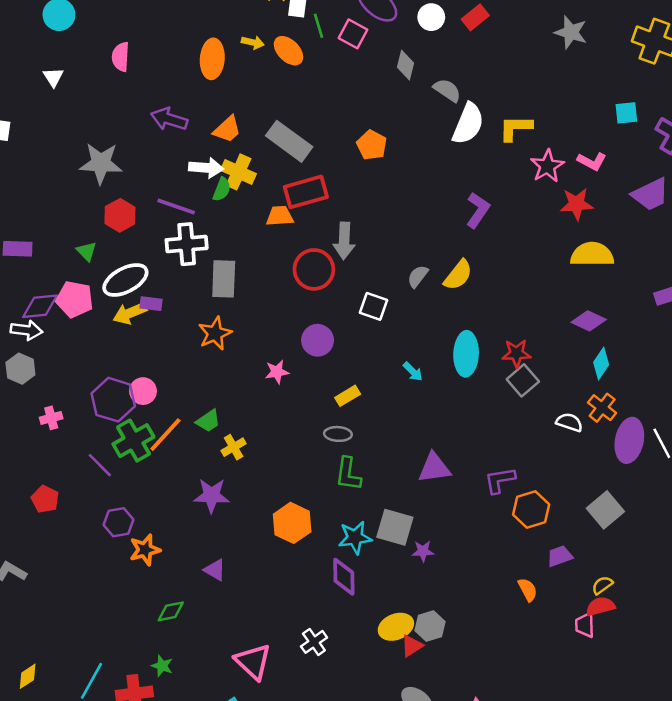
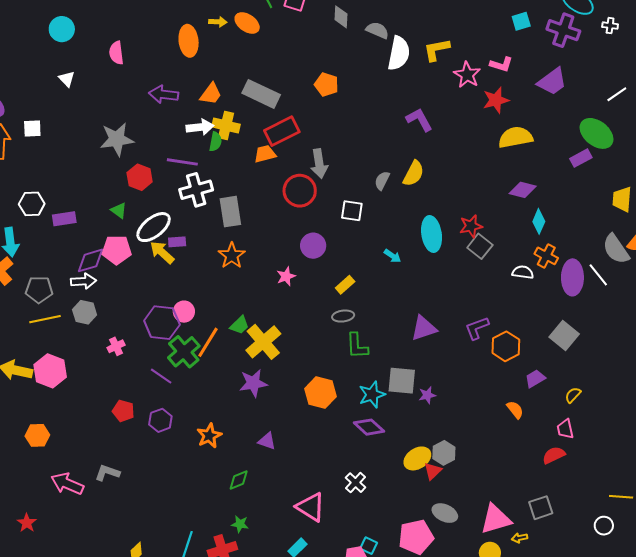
purple L-shape: (478, 210) -> (419, 120), turned -52
yellow arrow: (130, 313) -> (162, 252), turned 76
yellow cross: (234, 447) -> (263, 342), size x1.8
purple hexagon: (118, 522) -> (160, 420), moved
purple diamond: (344, 577) -> (369, 427), turned -36
red semicircle: (600, 606) -> (554, 455), moved

